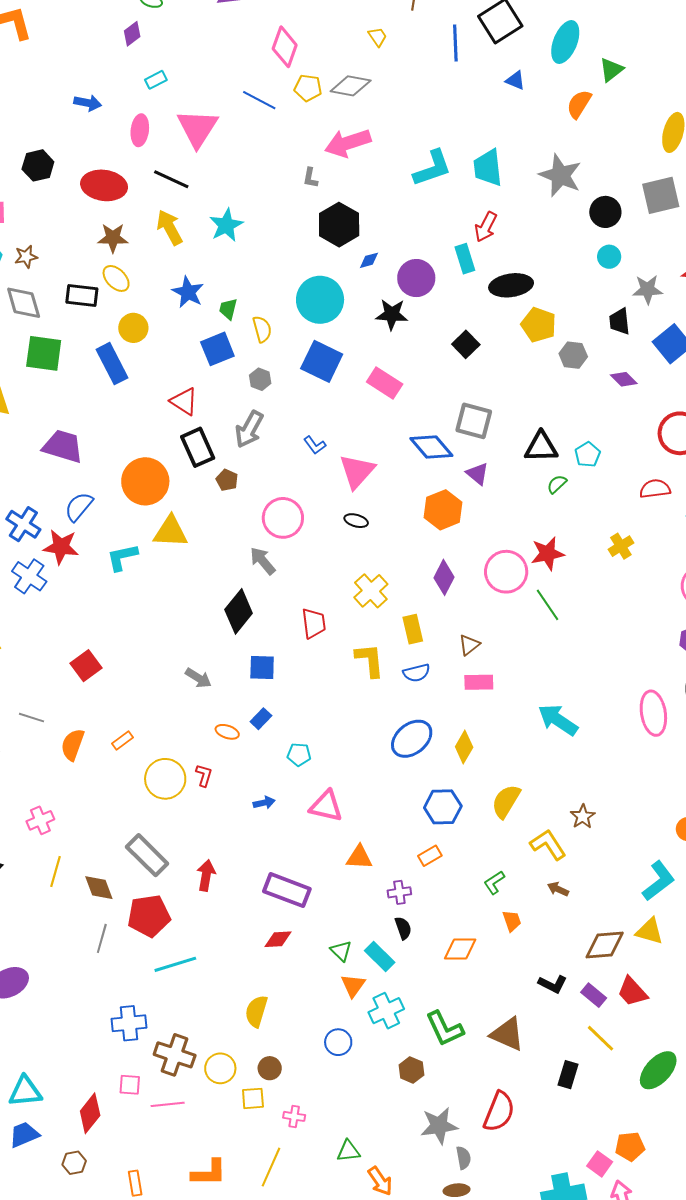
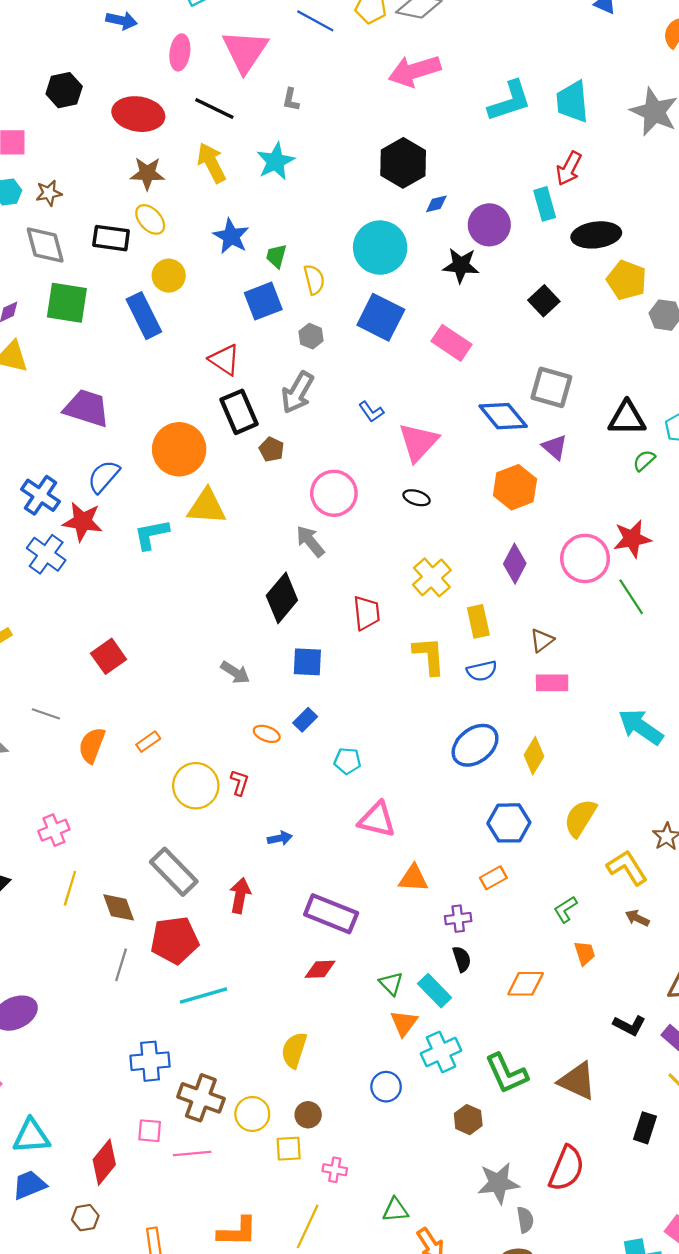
gray L-shape: (310, 178) -> (291, 100), moved
blue arrow: (264, 803) -> (280, 838), moved

